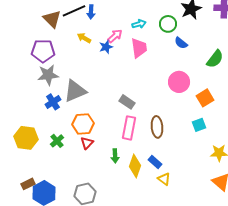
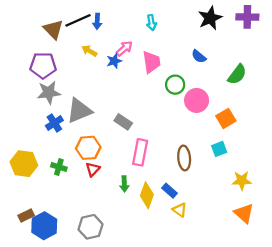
cyan arrow: (139, 24) -> (151, 23), moved, turned 96
green circle: (168, 24) -> (175, 85), moved
gray rectangle: (127, 102) -> (123, 122), moved
brown ellipse: (157, 127) -> (184, 158), moved
green cross: (57, 141) -> (59, 167), turned -32

